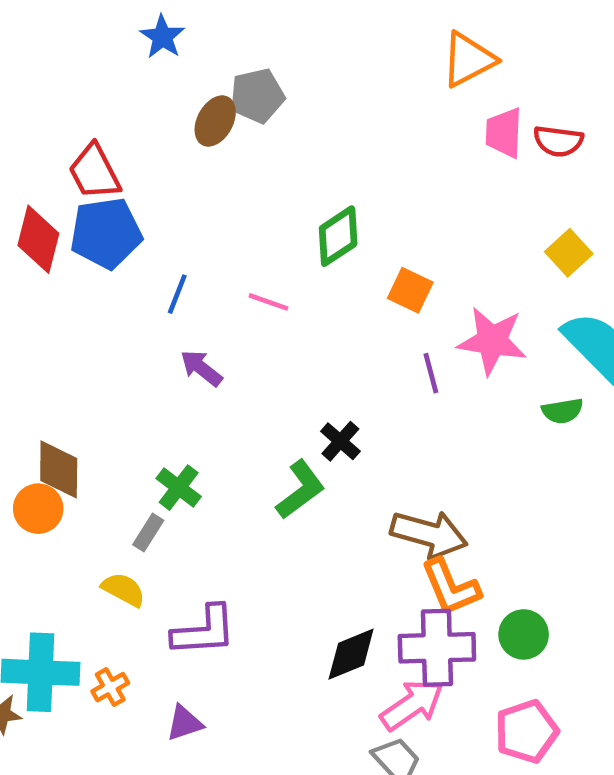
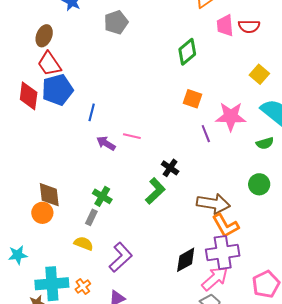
brown ellipse: (215, 121) -> (44, 36), moved
green diamond: (338, 236) -> (187, 52), moved
pink line: (269, 302) -> (132, 136), moved
purple L-shape: (204, 631) -> (121, 257), turned -32
green circle: (524, 634) -> (259, 184), moved

